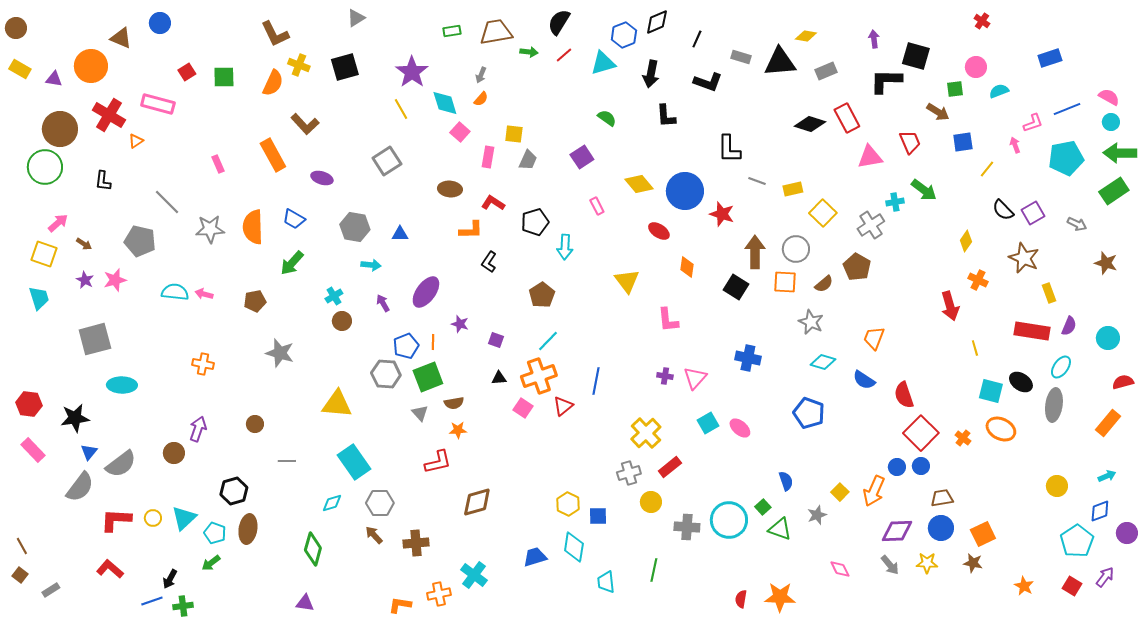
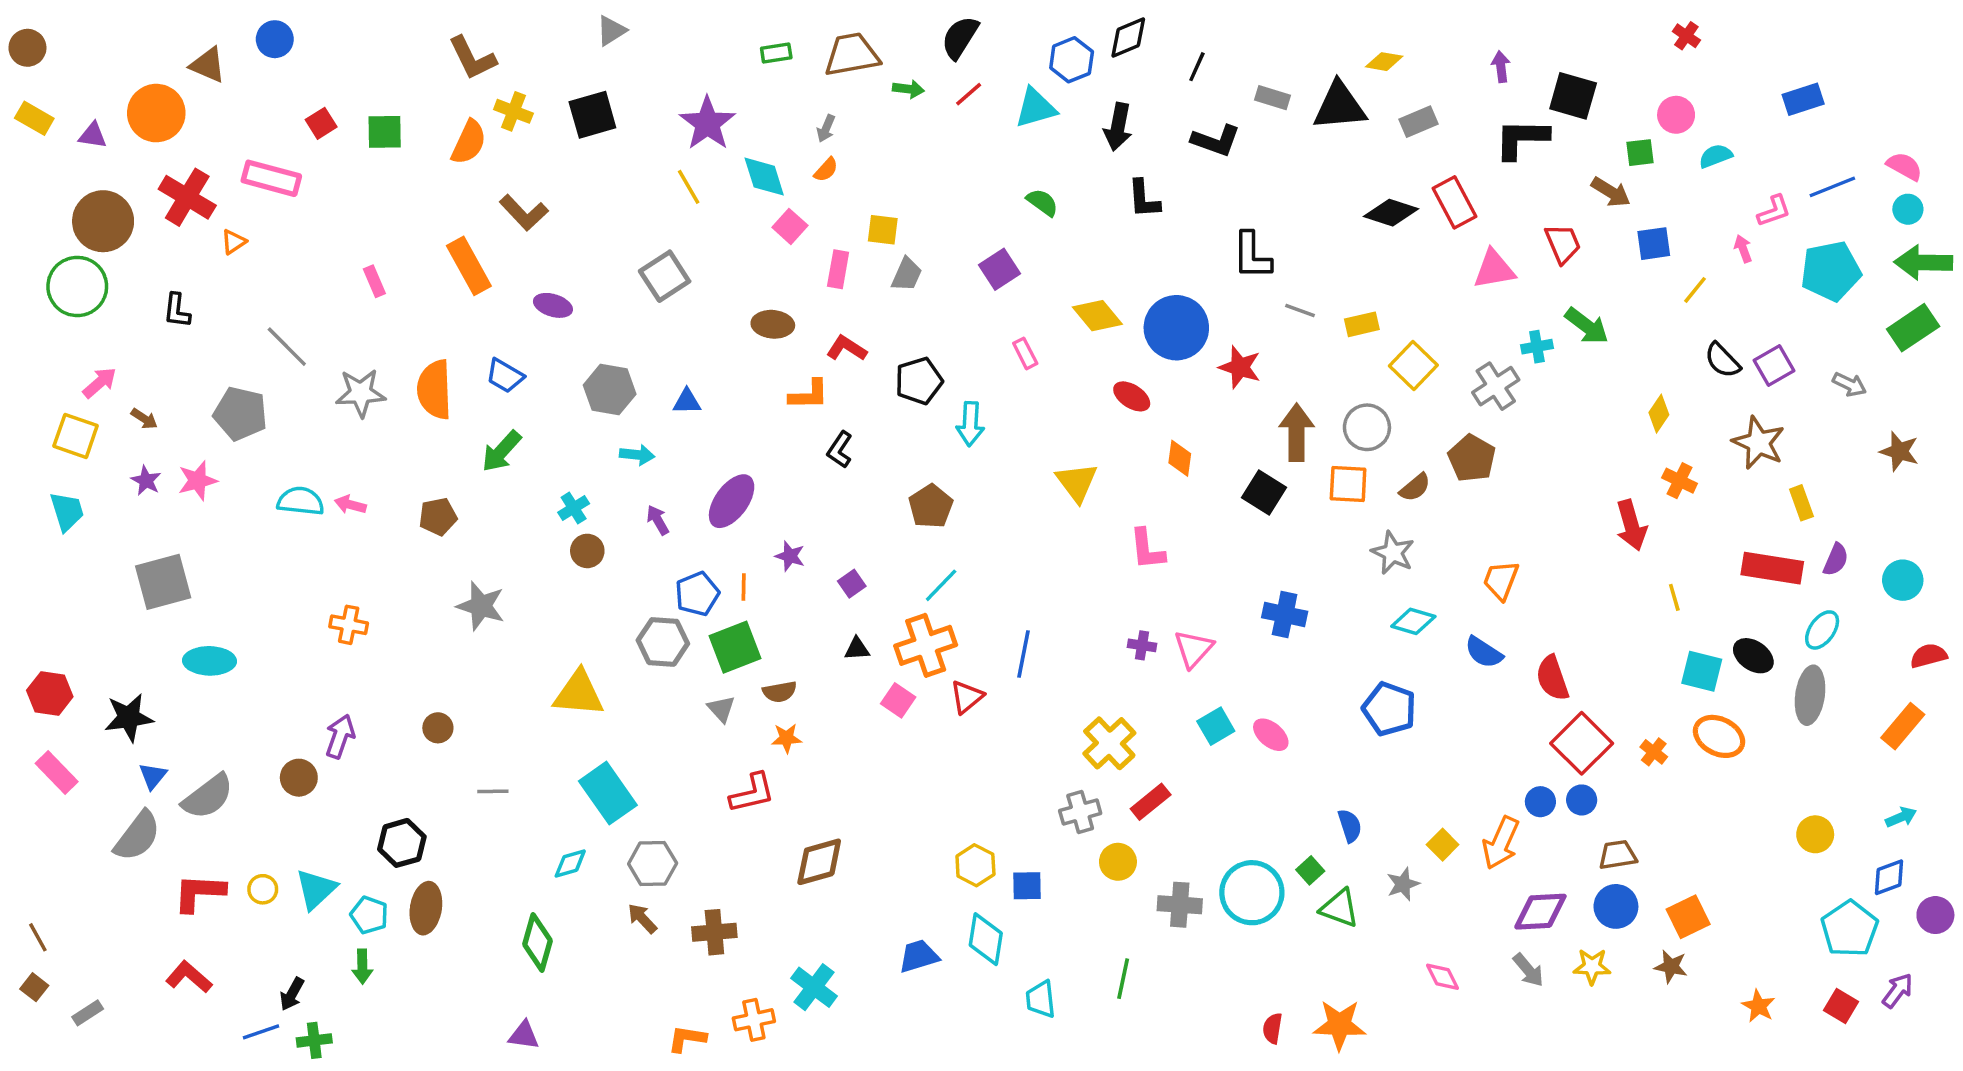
purple square: (496, 340) -> (852, 584), turned 35
green arrow: (211, 563) -> (362, 967), turned -54

